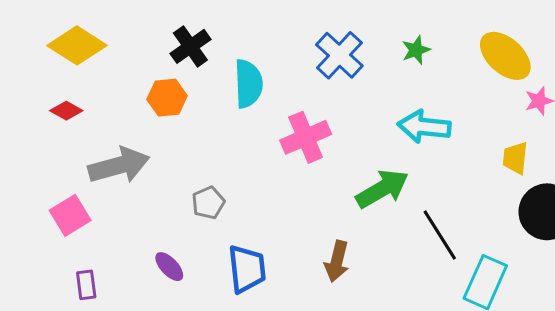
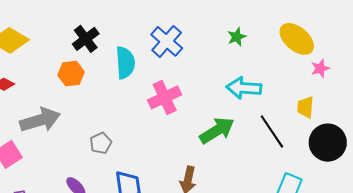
blue cross: (339, 55) -> (167, 41), moved
black line: (440, 235) -> (272, 131), moved

